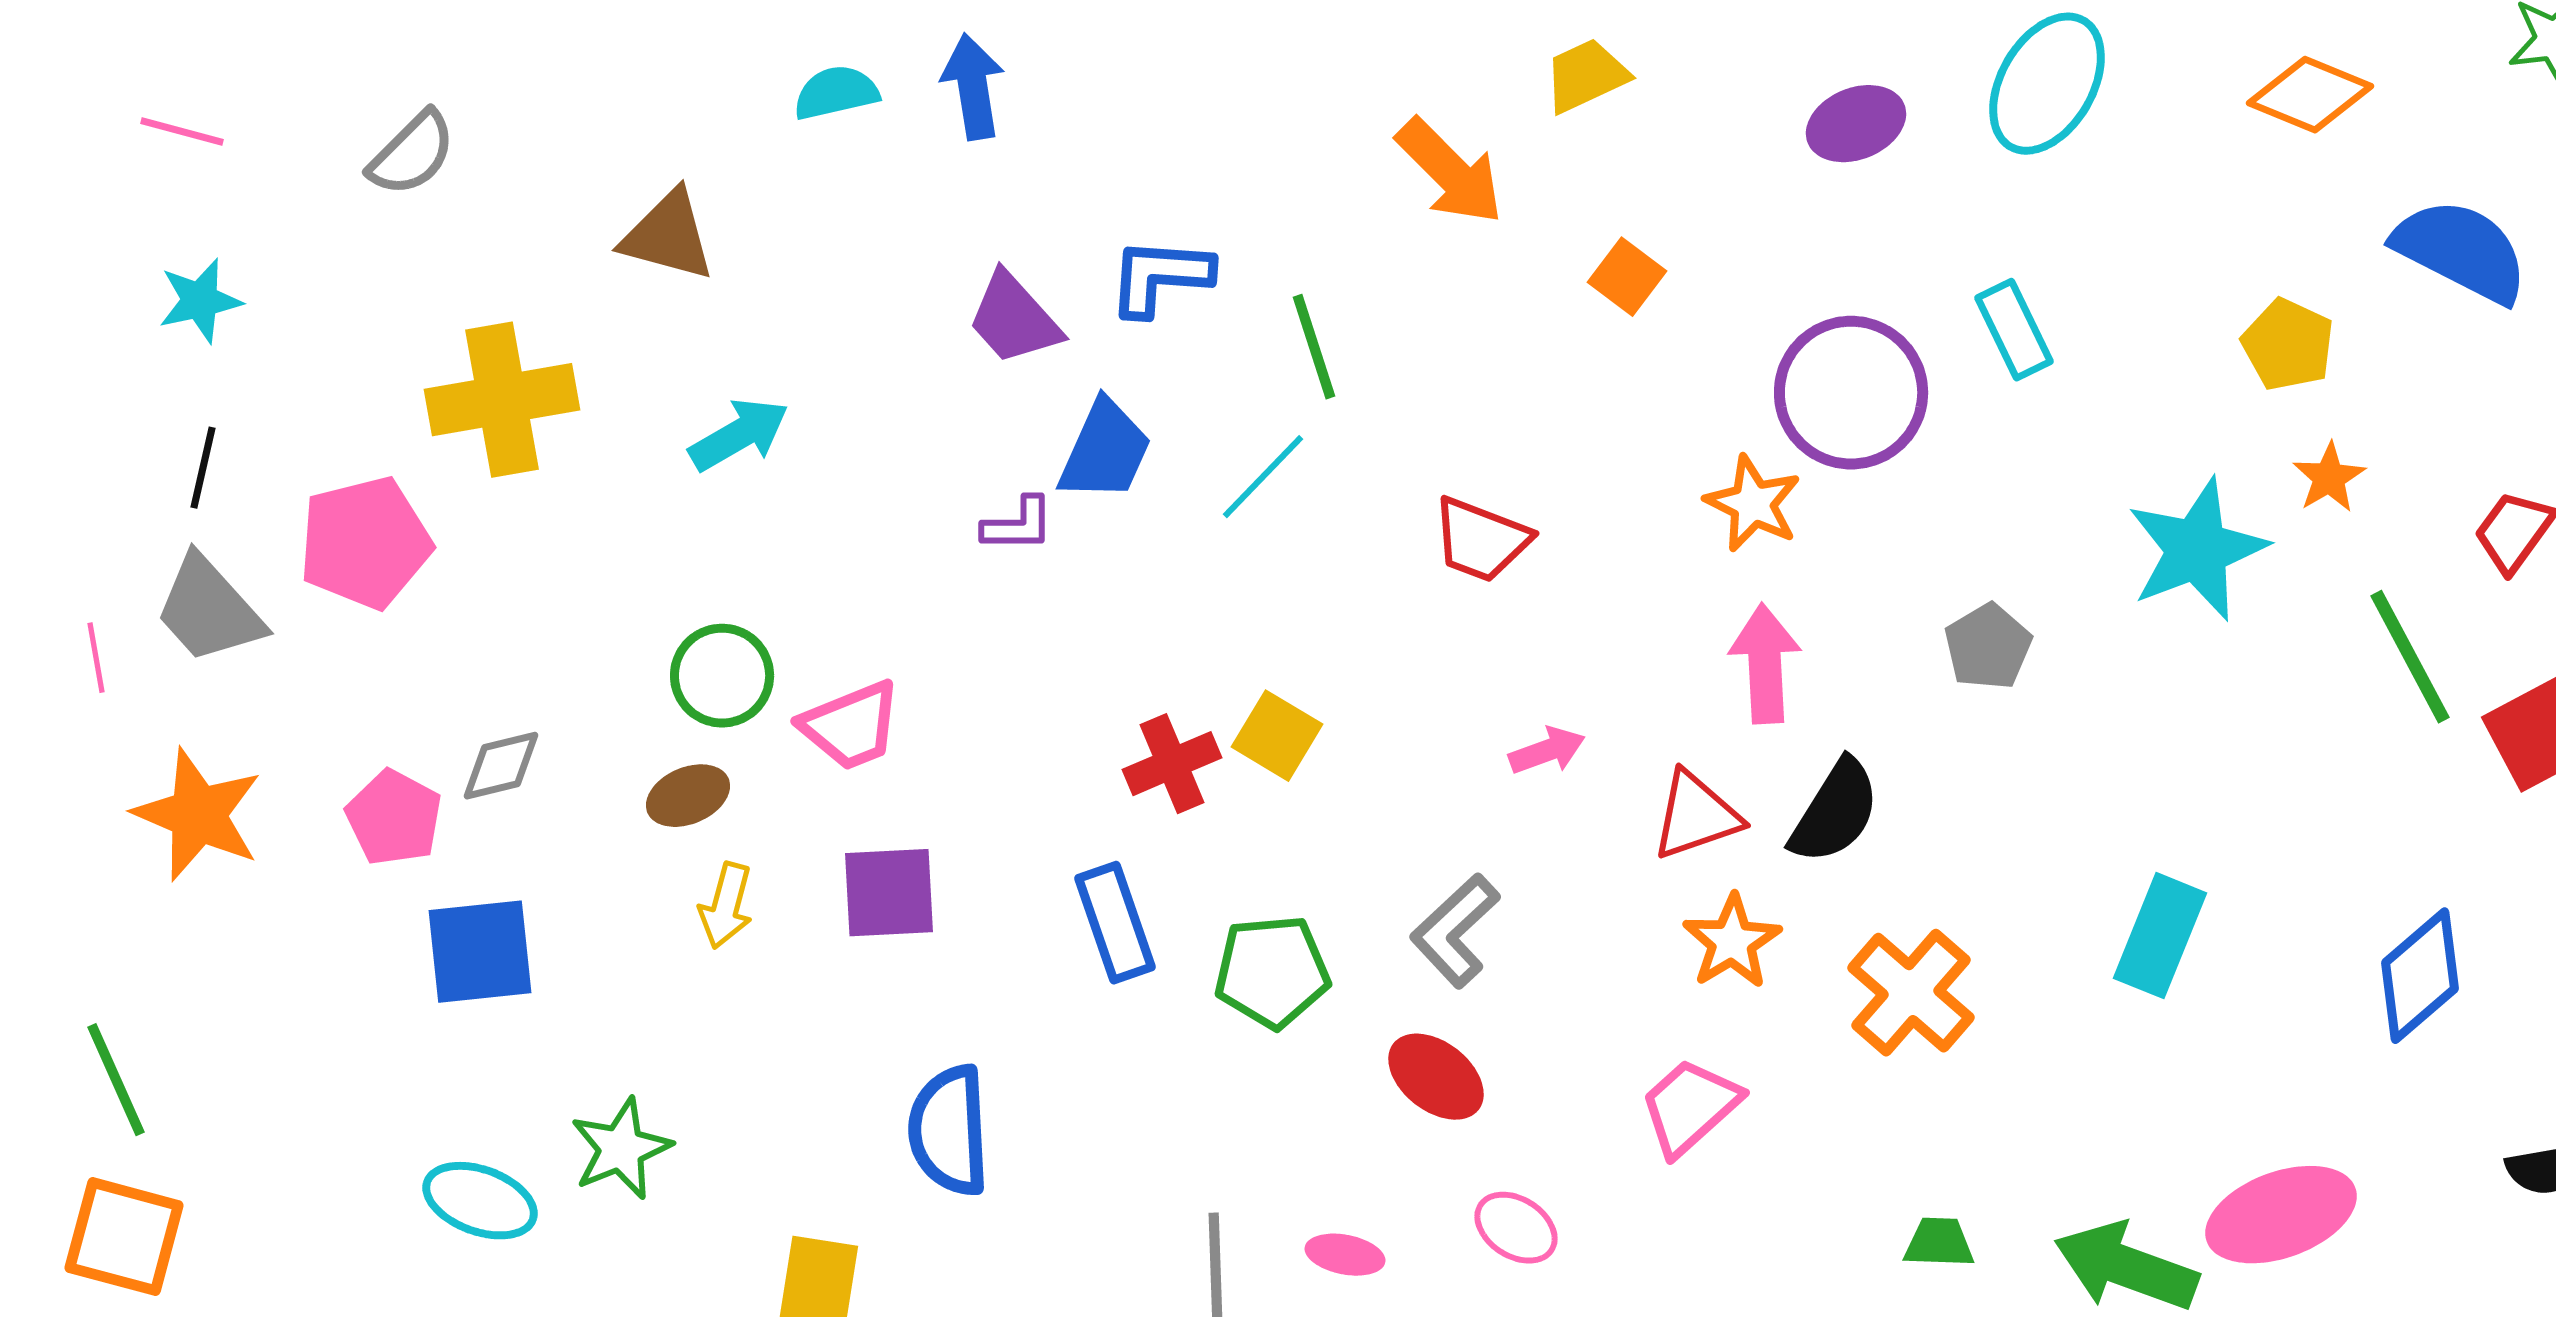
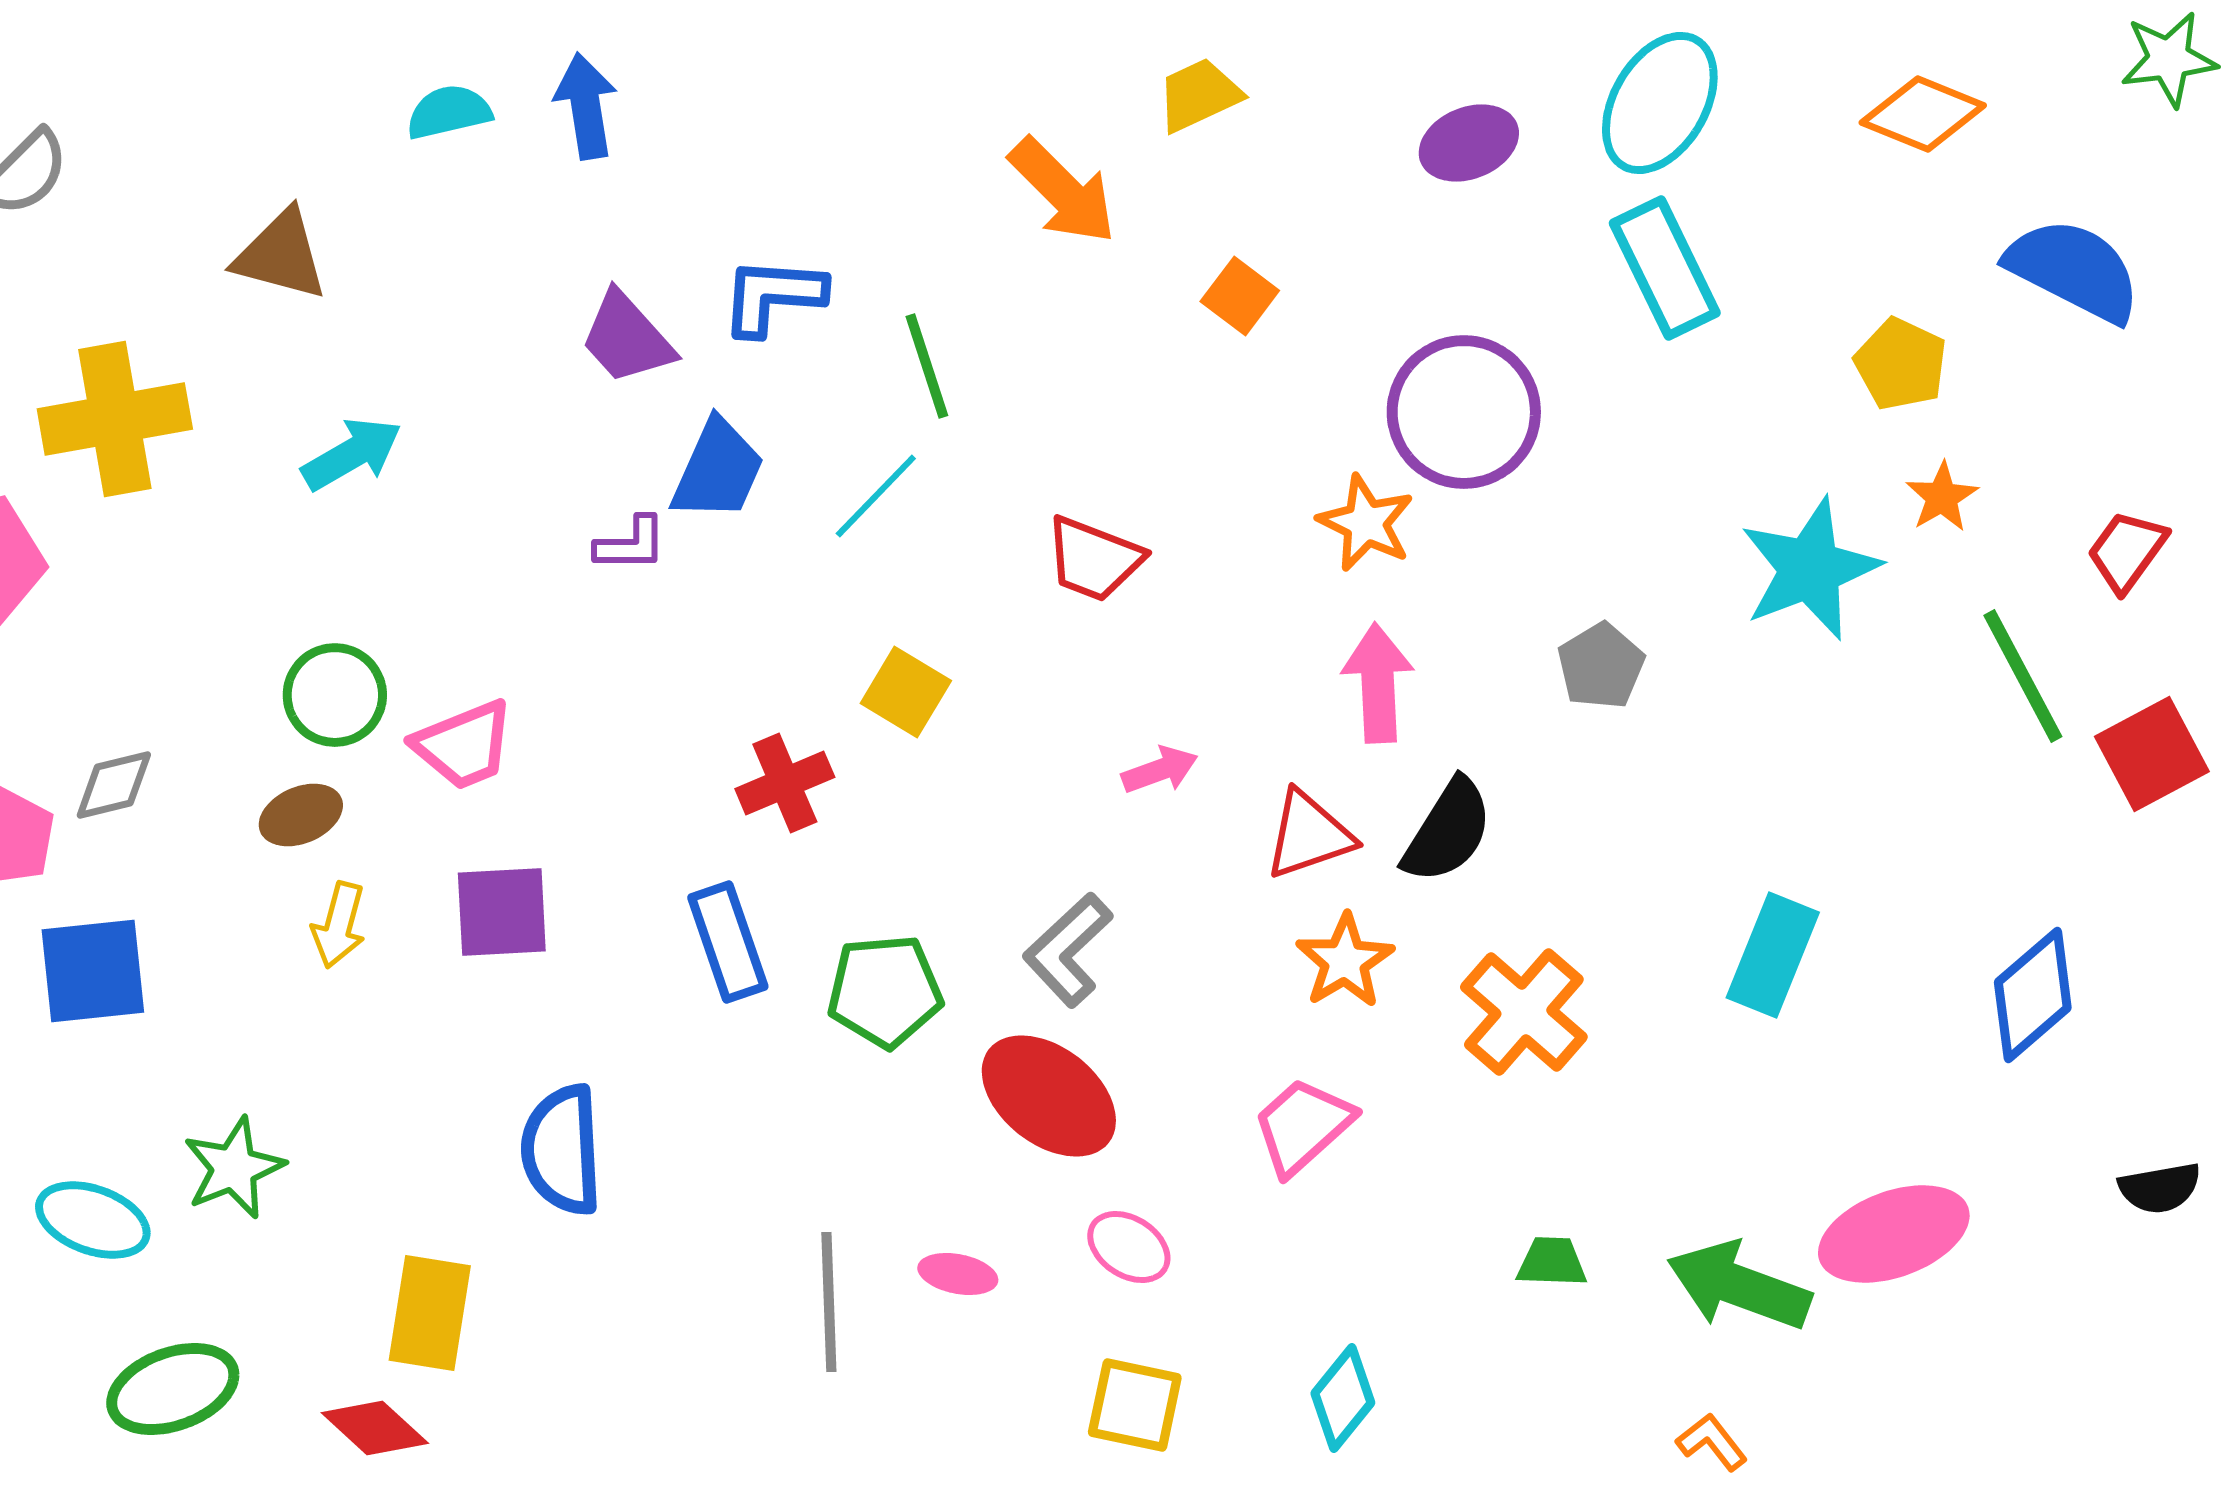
cyan rectangle: (2014, 330) -> (1665, 268), moved, size x1.4
yellow square: (1277, 736) -> (906, 692), moved
red ellipse: (1436, 1077) -> (1049, 1096), size x1.4

